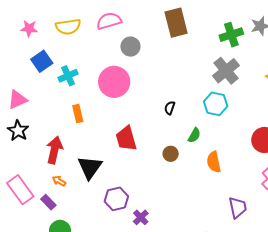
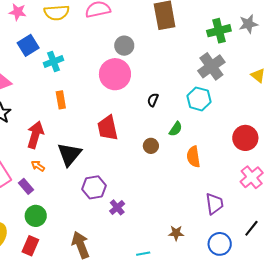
gray circle: (130, 47) -> (124, 46), moved
pink circle: (114, 82) -> (115, 74), moved

